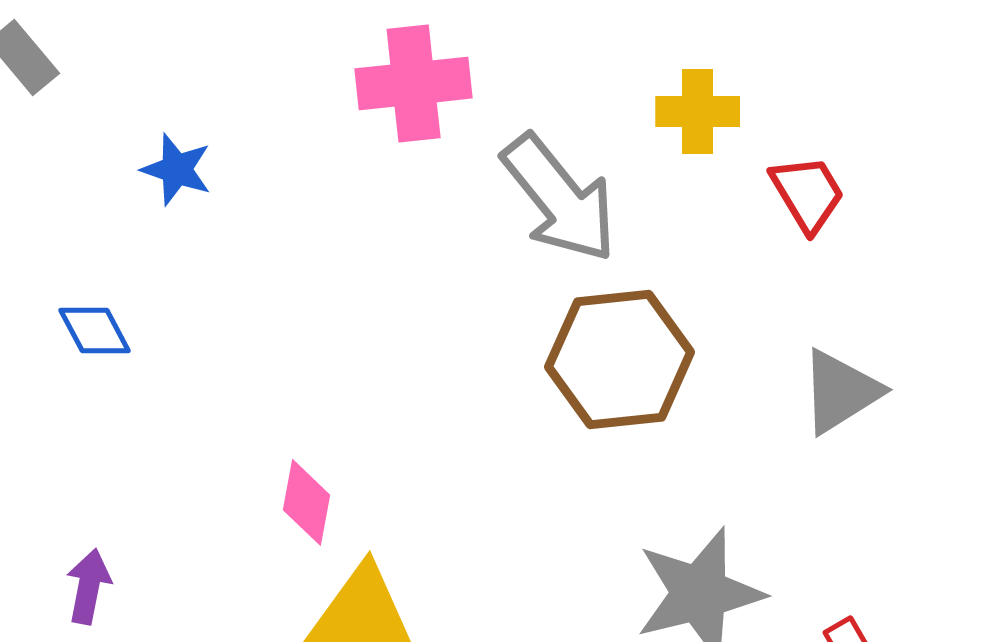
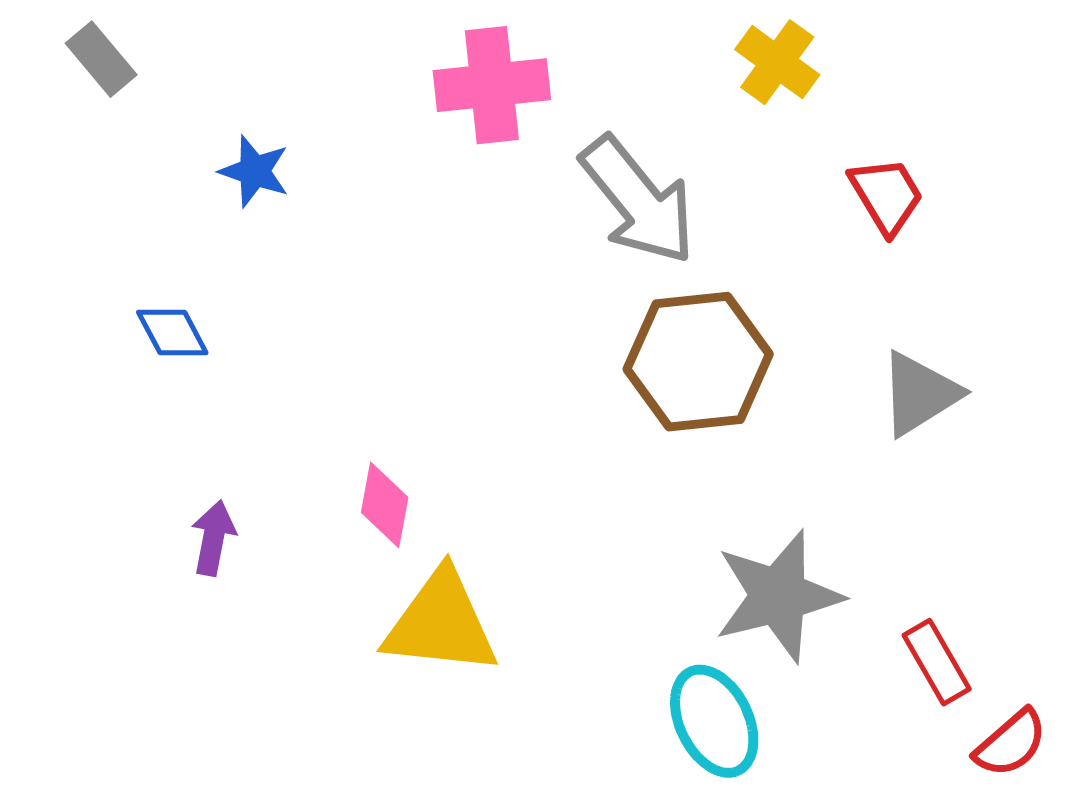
yellow cross: (698, 111) -> (777, 62), moved, turned 36
purple arrow: (89, 586) -> (213, 538), moved

